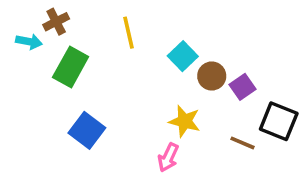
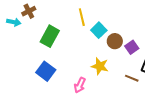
yellow line: (128, 33) -> (82, 17), moved
green rectangle: (71, 67) -> (50, 36), moved
pink arrow: (168, 157) -> (80, 85), moved

